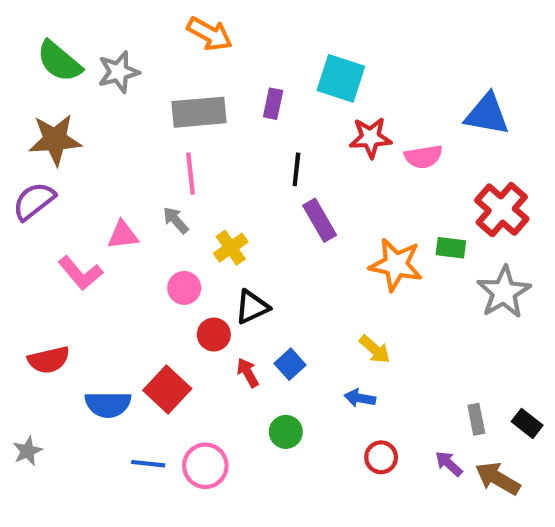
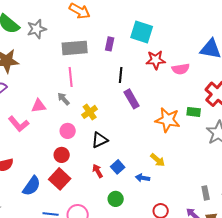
red circle: (214, 335) -> (62, 155), moved
blue arrow: (360, 398) -> (143, 178), moved
blue semicircle: (108, 404) -> (32, 186), turned -55

